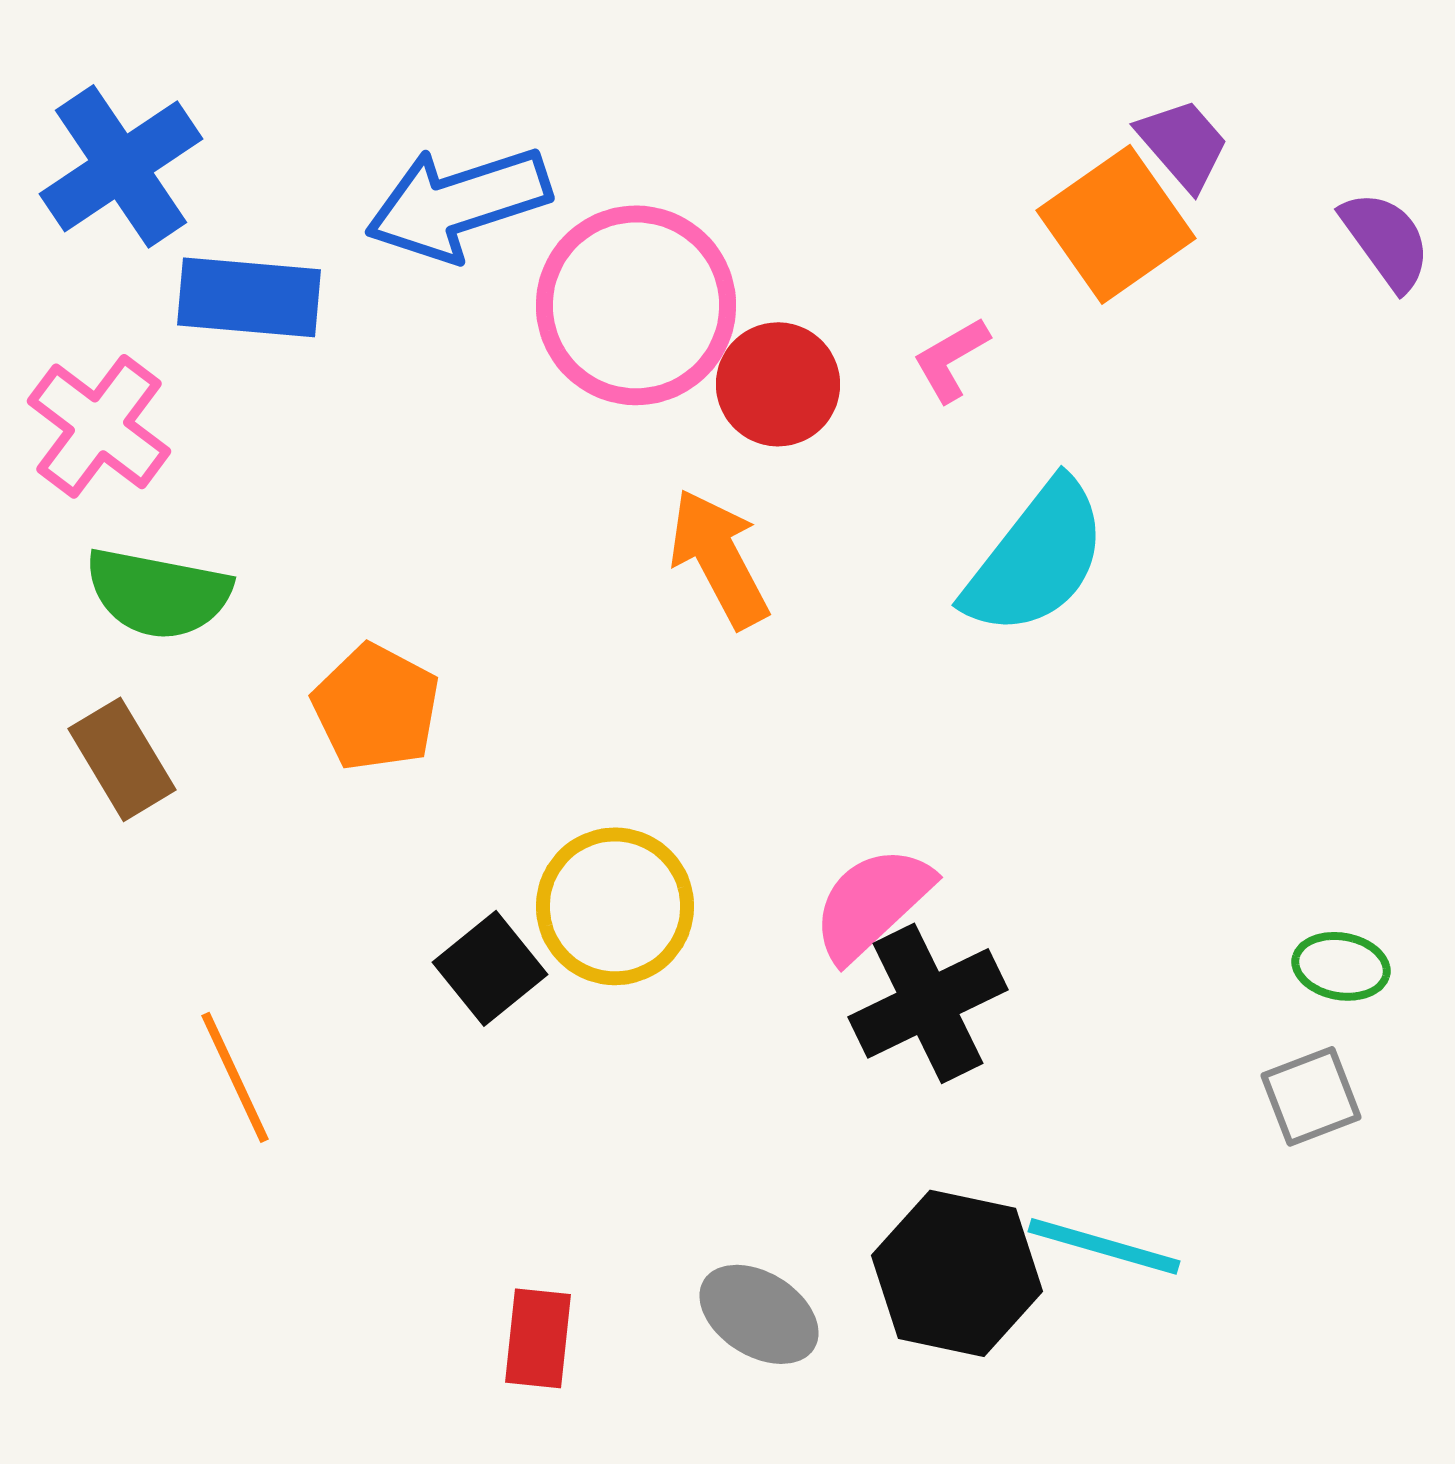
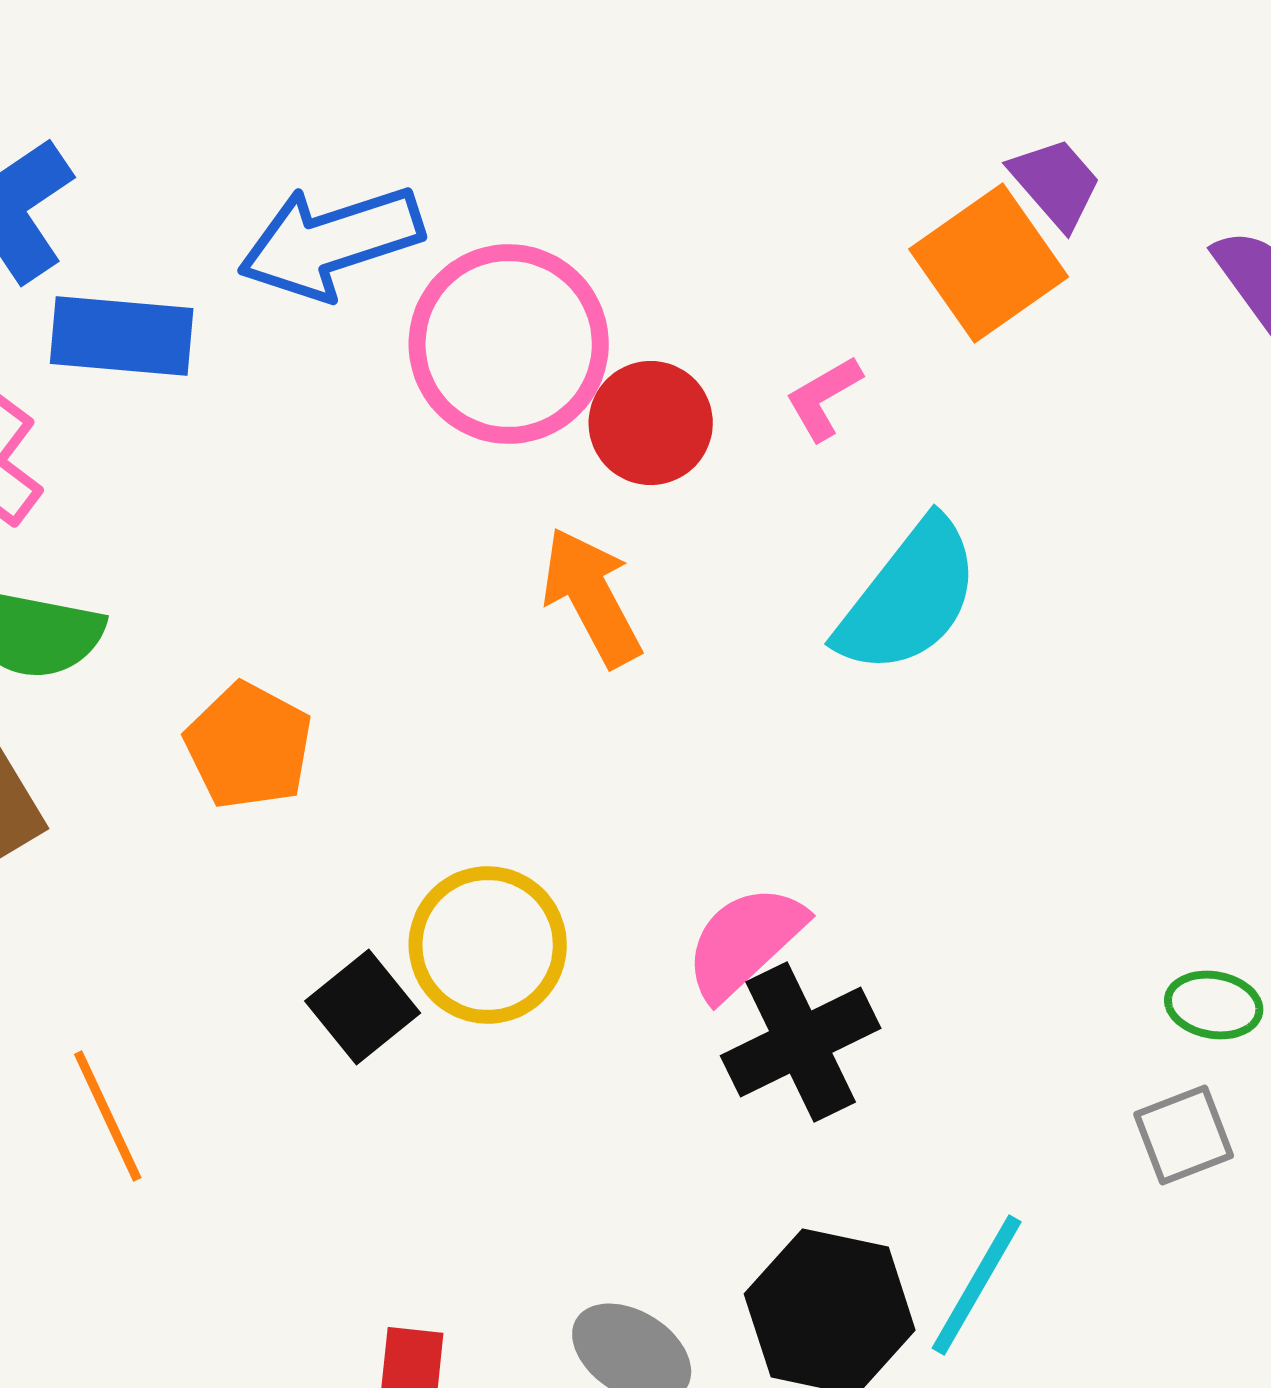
cyan line: (1104, 1246) -> (977, 1285), turned -76

